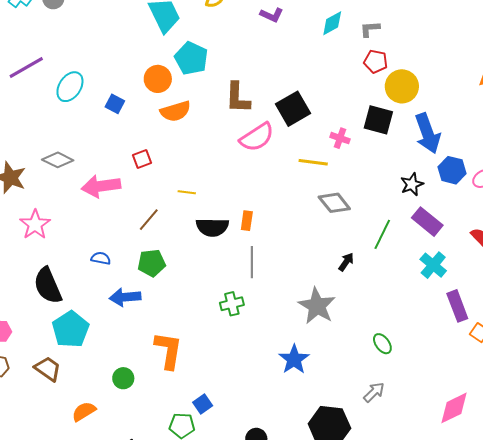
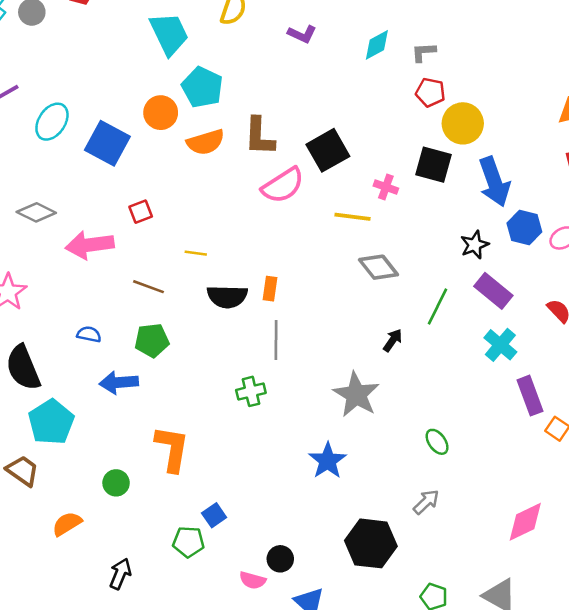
blue square: (115, 104) -> (107, 143), size x1.8
orange semicircle: (175, 111) -> (206, 142), moved
brown line: (149, 220) -> (149, 287), turned 70

